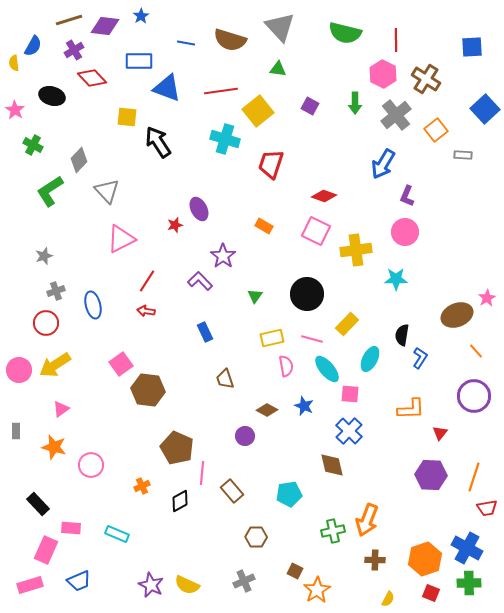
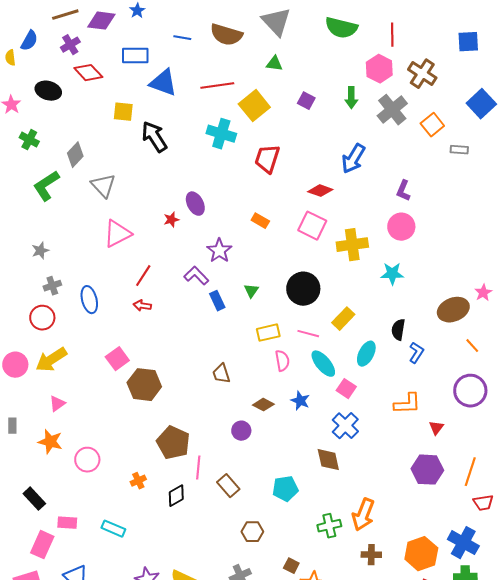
blue arrow: (383, 164) -> (353, 159), moved
blue rectangle: (205, 332) -> (217, 301), moved
pink square: (350, 394) -> (346, 389), turned 30

